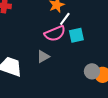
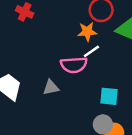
cyan square: (76, 35) -> (109, 96), moved

